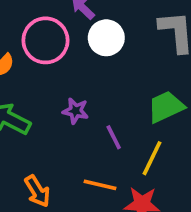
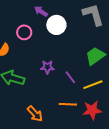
pink circle: (45, 40) -> (24, 32), size x0.6
yellow line: (152, 158) -> (93, 85), turned 54

